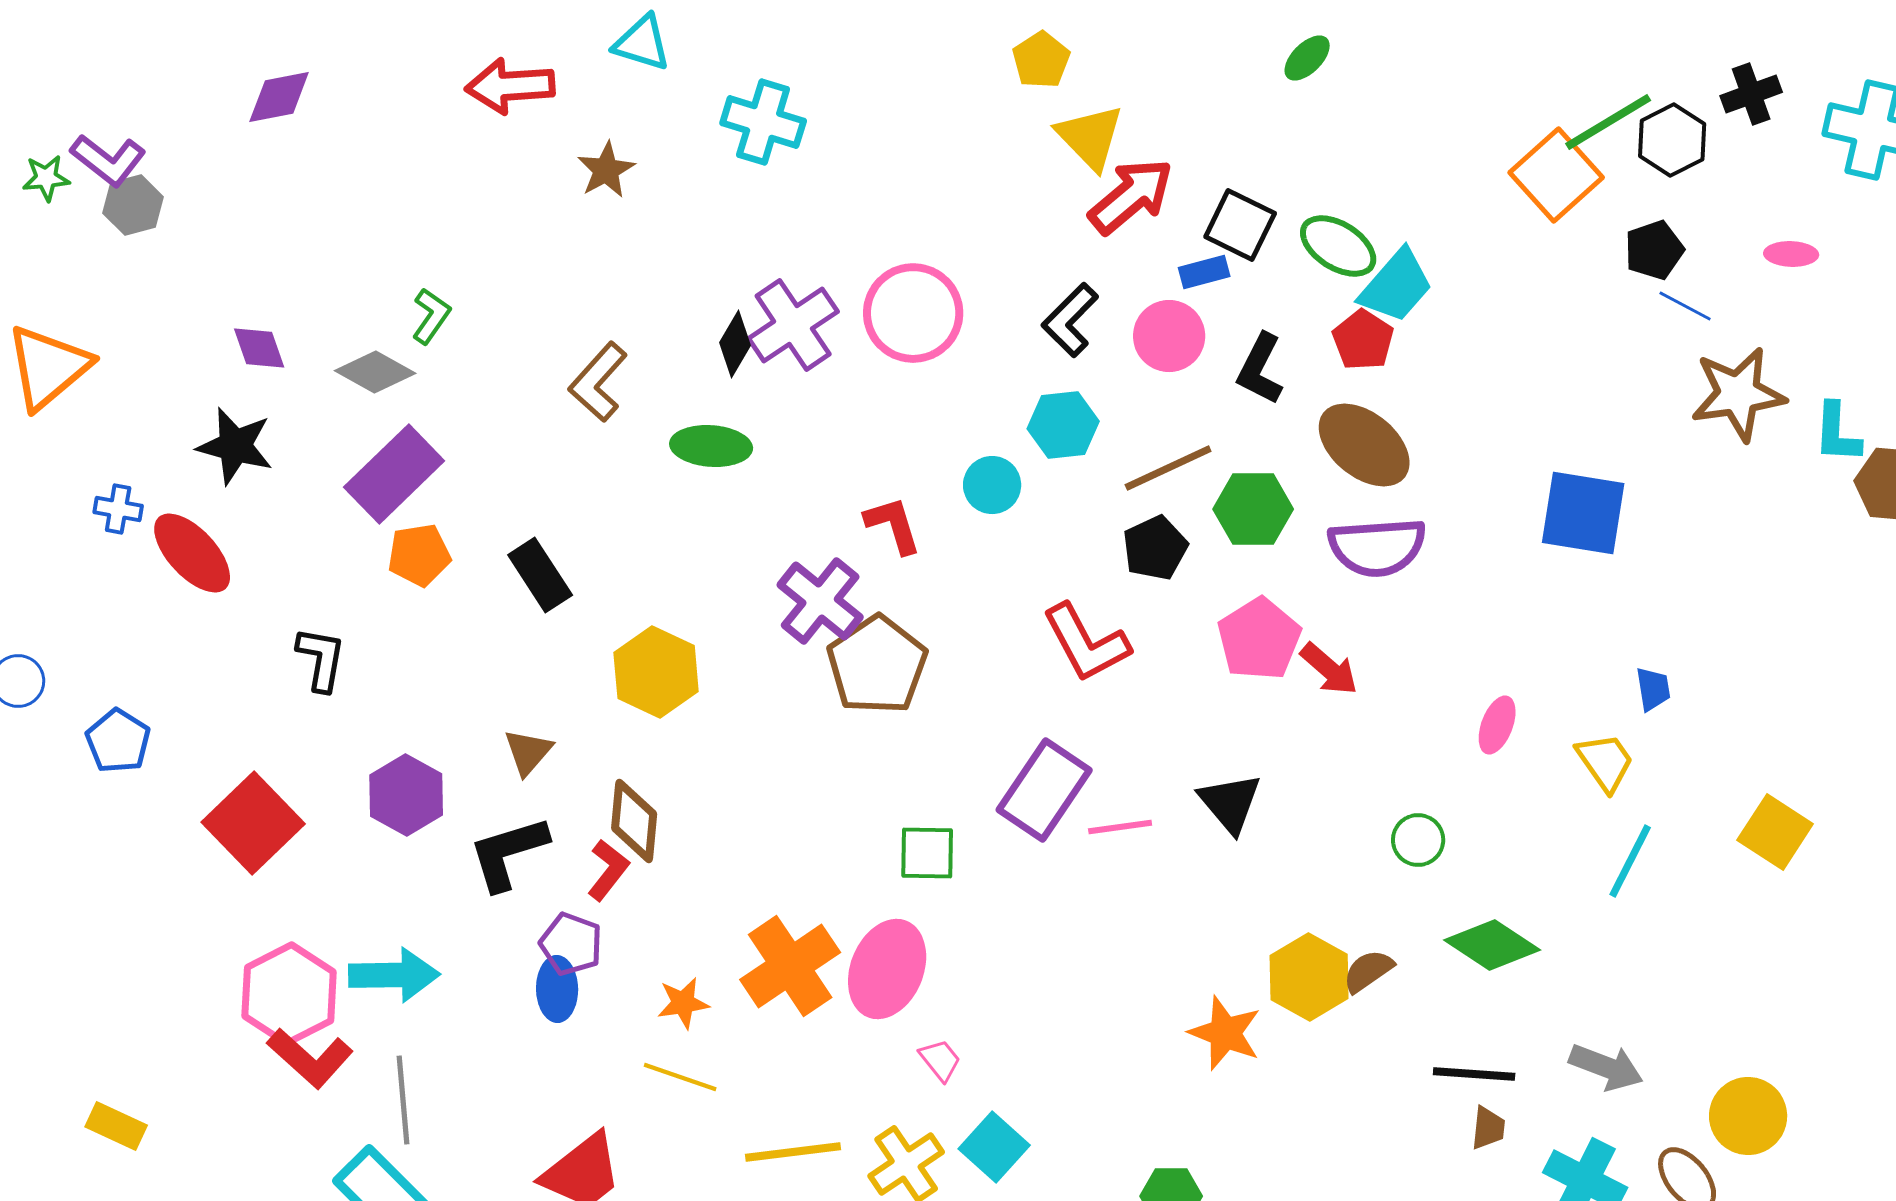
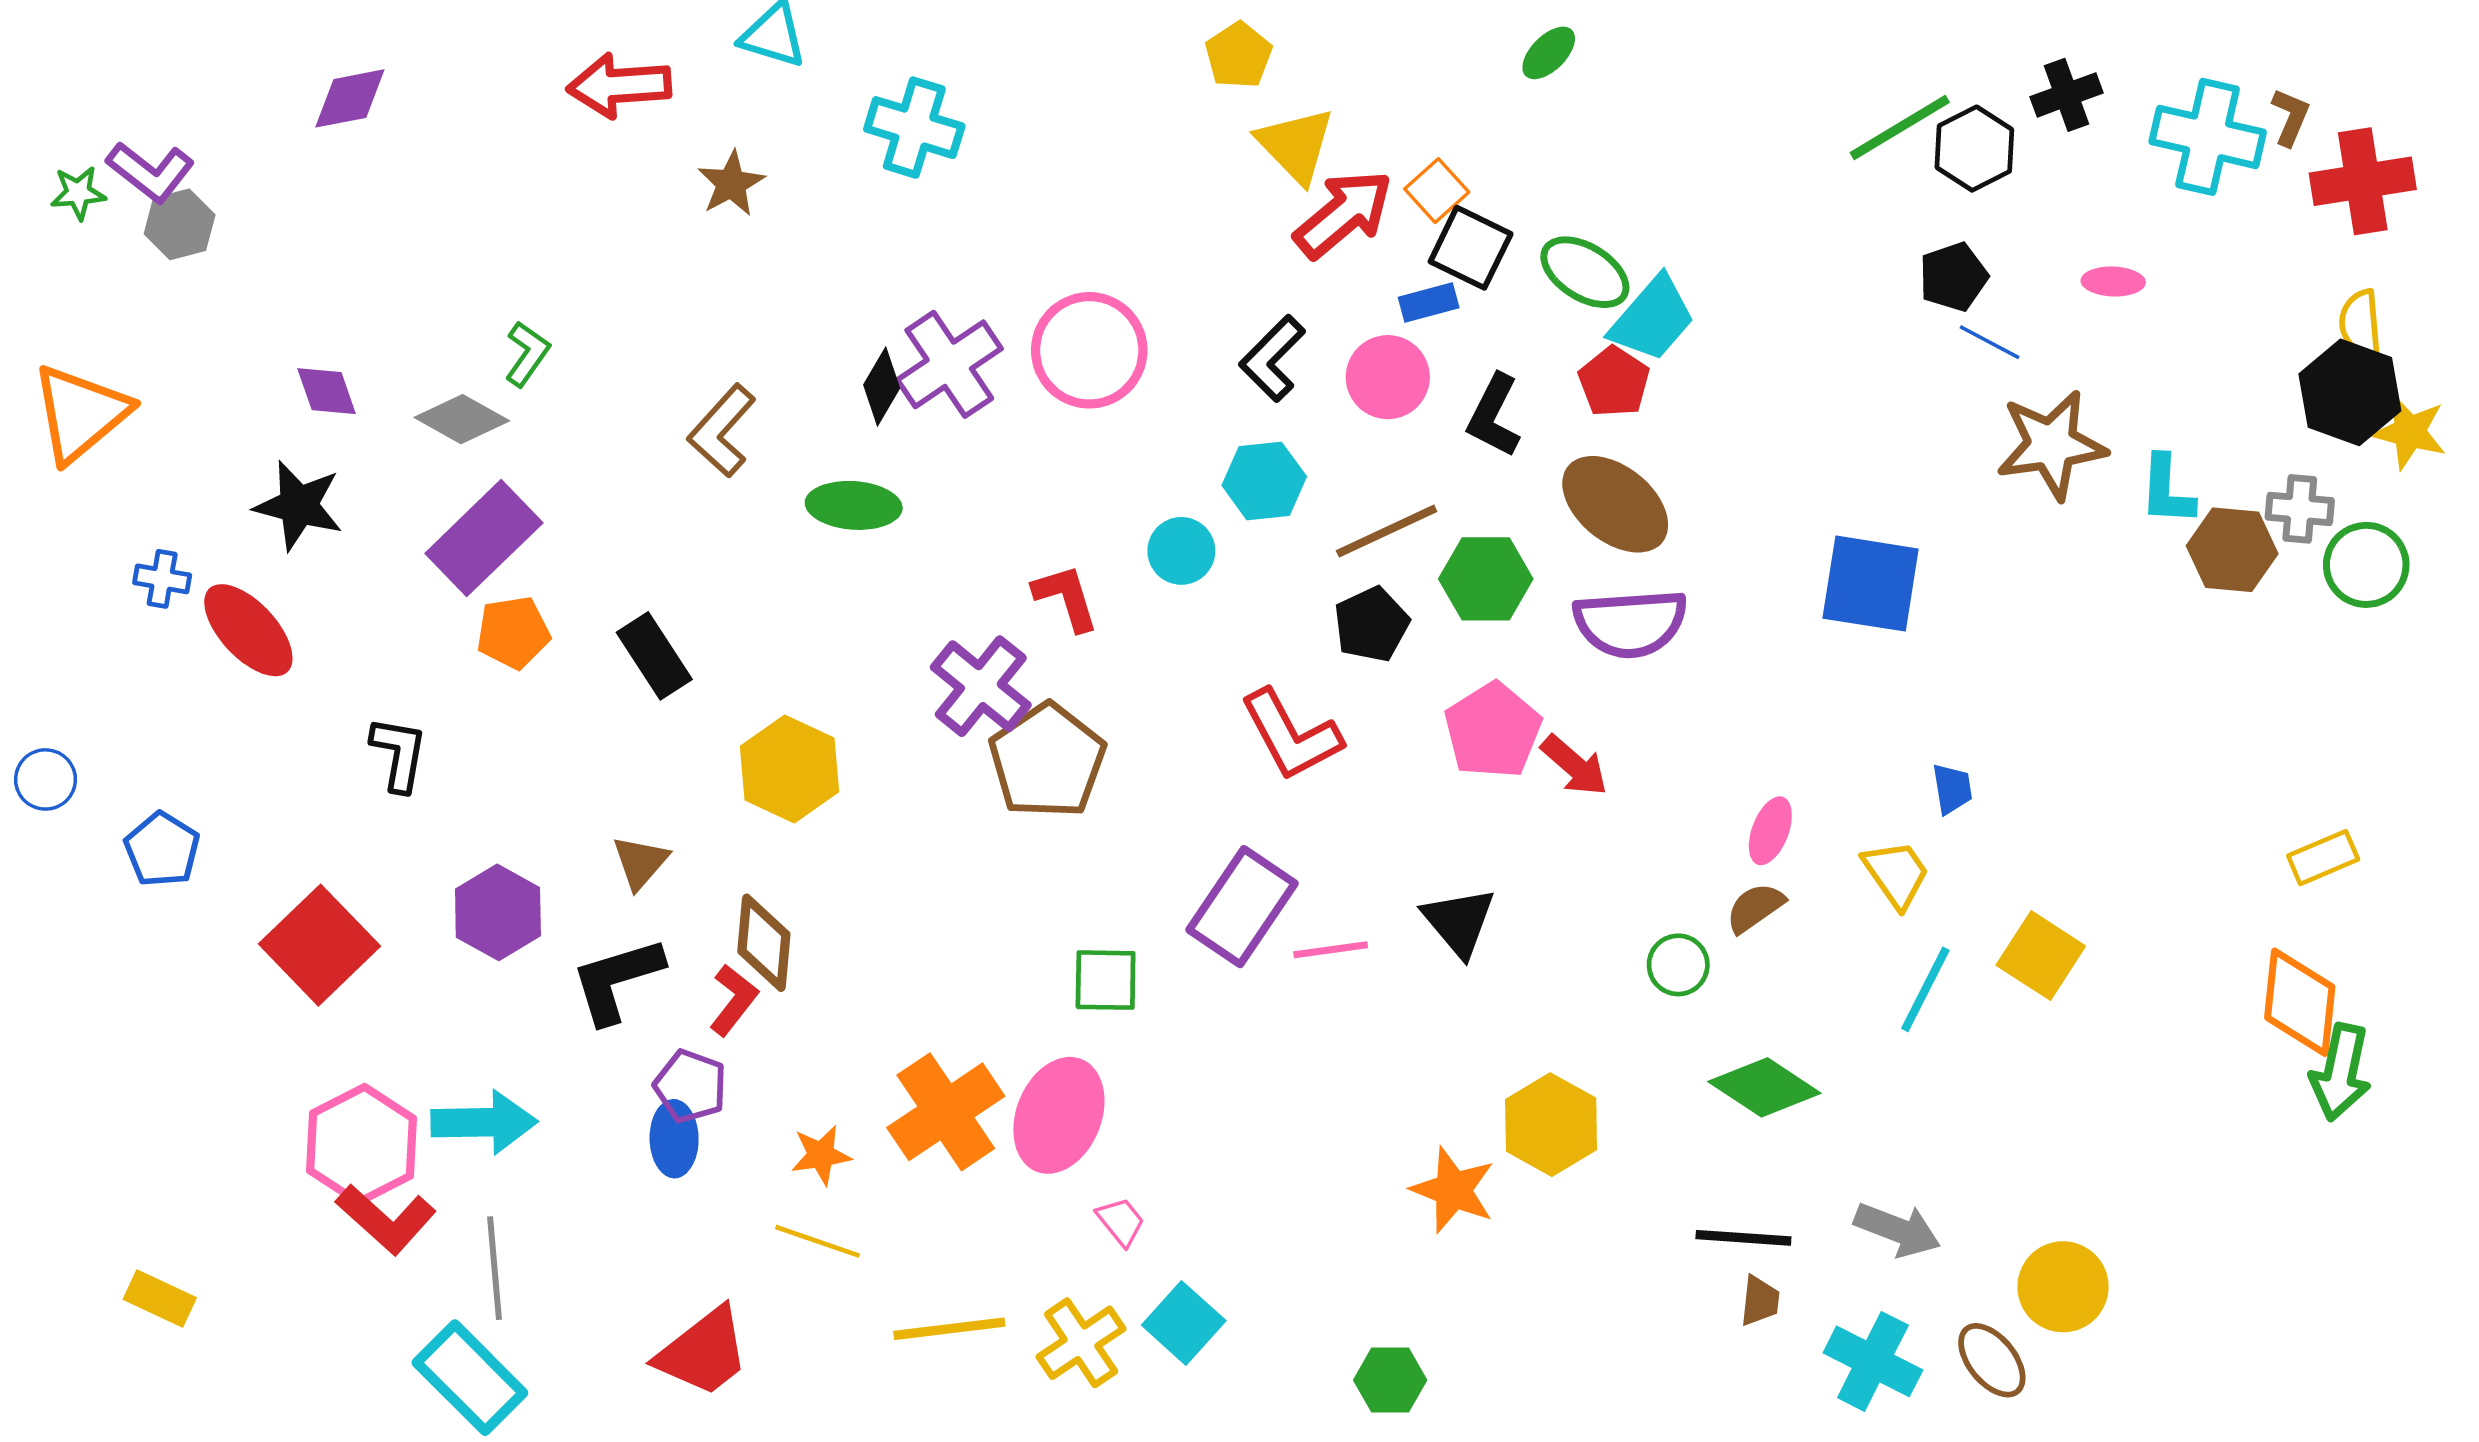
orange square: (1556, 175) -> (1437, 191), moved, size x0.6
yellow square: (1775, 832) -> (2041, 956), moved
brown semicircle: (1368, 971) -> (1755, 908), moved

